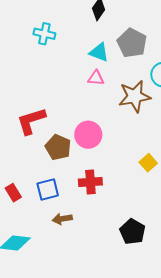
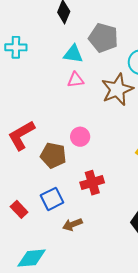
pink circle: (88, 135) -> (80, 137), size x0.7

